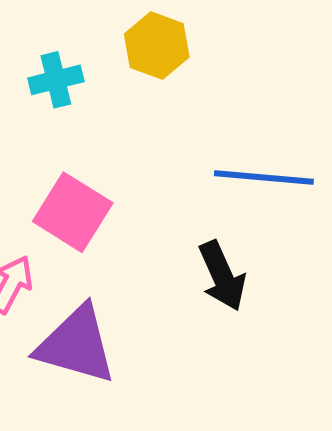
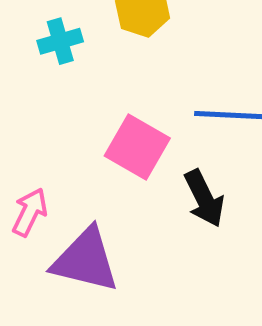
pink square: (73, 212) -> (137, 147), moved

